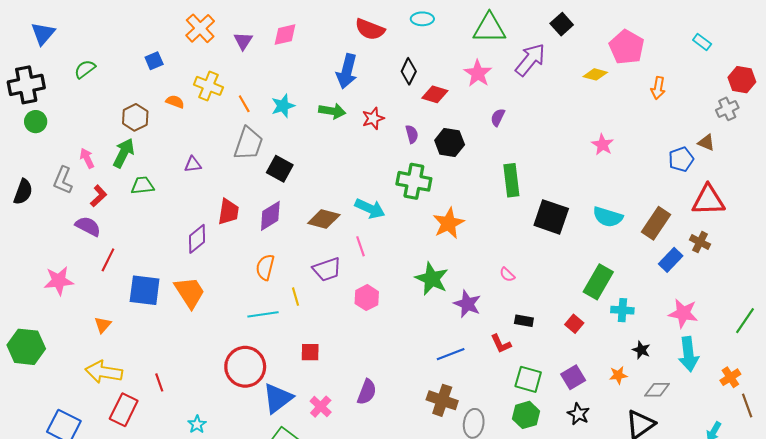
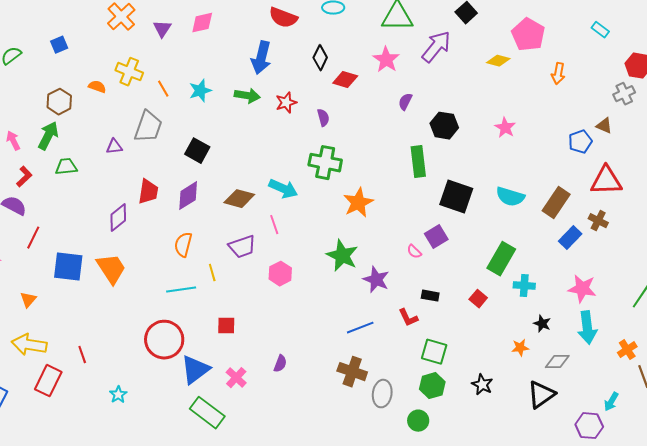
blue square: (154, 61) -> (59, 45), moved
black hexagon: (450, 143) -> (444, 126), moved
gray trapezoid: (248, 144) -> (148, 127), moved
purple square: (573, 377) -> (436, 237), moved
purple semicircle: (367, 392) -> (280, 364), size x0.7

